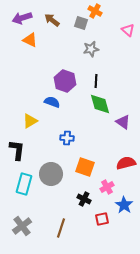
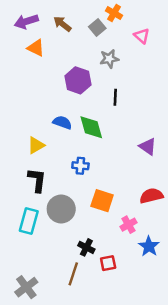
gray square: (81, 23) -> (97, 27), turned 32
pink triangle: (128, 30) -> (142, 36), moved
purple hexagon: (65, 81) -> (78, 80), moved
green diamond: (100, 104) -> (91, 127), moved
black L-shape: (17, 150) -> (37, 180), moved
black cross: (84, 199) -> (86, 247), moved
red square: (102, 219) -> (108, 263), moved
gray cross: (22, 226) -> (26, 287), moved

